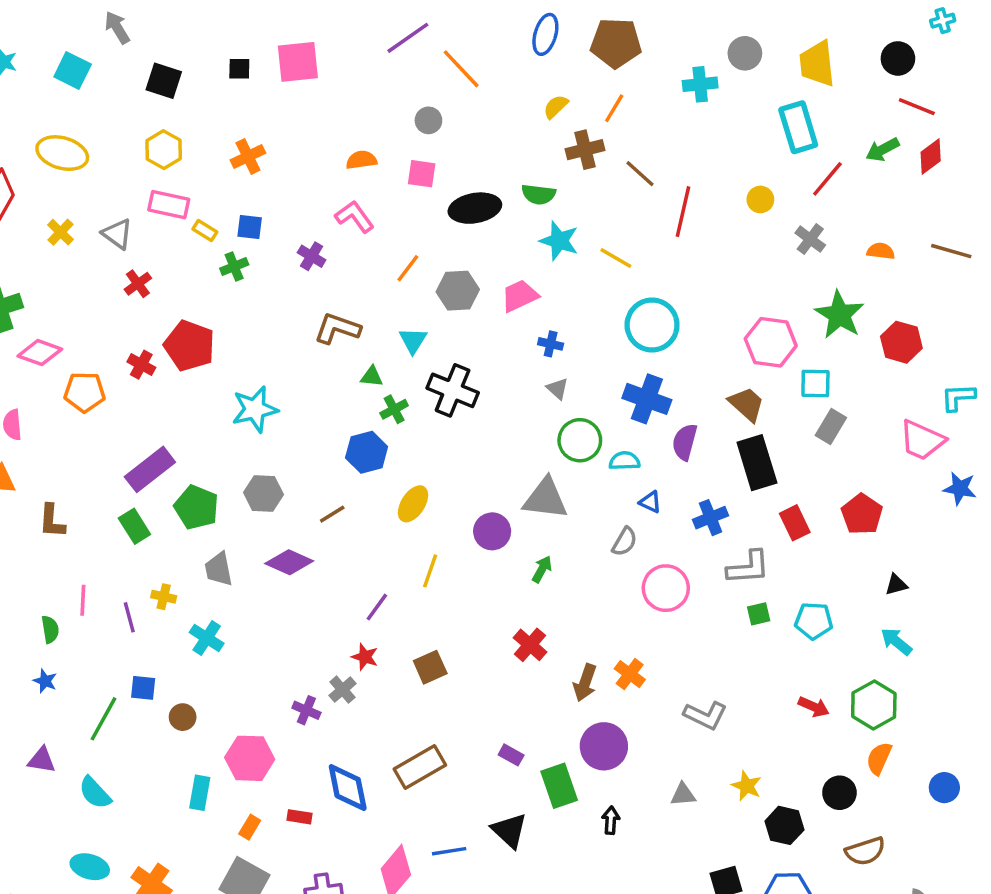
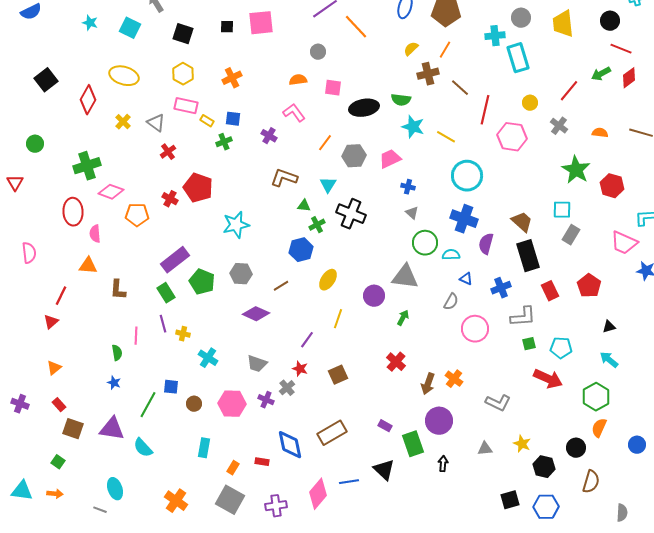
gray circle: (428, 120) -> (318, 52), moved
cyan rectangle: (798, 127) -> (518, 58), moved
pink hexagon: (771, 342) -> (512, 137), moved
gray trapezoid: (219, 569) -> (257, 364), moved, turned -60
purple line: (129, 617) -> (163, 324), moved
red arrow: (814, 707) -> (548, 379), moved, size x1.6
pink hexagon: (250, 758) -> (232, 404), moved
purple triangle: (42, 760) -> (112, 429), size x1.5
brown semicircle: (865, 851) -> (591, 482), turned -55
cyan ellipse: (90, 867) -> (115, 489), moved, turned 55

